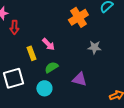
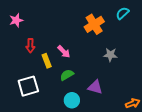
red arrow: (14, 27) -> (30, 46), moved
cyan circle: (44, 88) -> (72, 100), moved

